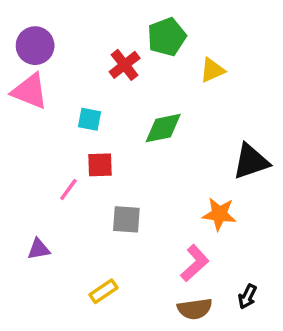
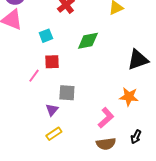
cyan square: (89, 119) -> (46, 36), turned -32
orange star: (219, 214) -> (129, 97), moved
purple triangle: (39, 249) -> (52, 110), moved, turned -40

